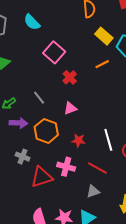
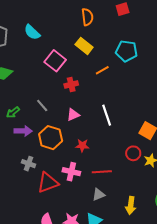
yellow rectangle: (104, 36) -> (84, 46), moved
red cross: (70, 77) -> (71, 85), turned 32
white line: (108, 140) -> (107, 115), moved
red line: (97, 168) -> (102, 172), turned -30

